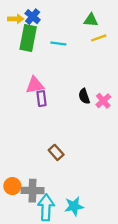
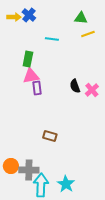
green rectangle: (28, 38) -> (28, 59), moved, size x0.7
brown rectangle: (56, 152) -> (50, 136), turned -32
cyan star: (74, 206) -> (66, 184), turned -30

